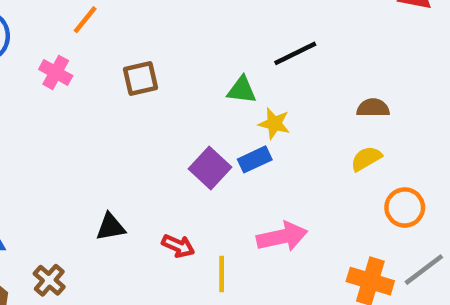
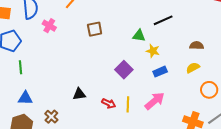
pink cross: (56, 72) -> (49, 26), moved
blue rectangle: (255, 159) -> (160, 72), moved
pink arrow: (282, 237) -> (155, 101), turned -30
yellow line: (222, 274) -> (128, 104), moved

